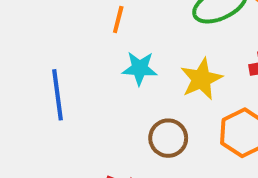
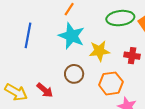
cyan star: (140, 68) -> (72, 36), size x1.5

